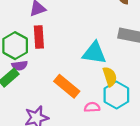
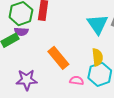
cyan triangle: (94, 53) -> (98, 24), moved, turned 35

